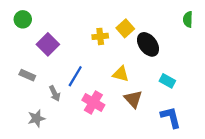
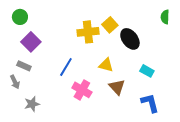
yellow cross: (100, 36) -> (88, 32), size x1.5
purple square: (48, 44) -> (31, 42), moved
gray arrow: (55, 93) -> (15, 82), moved

